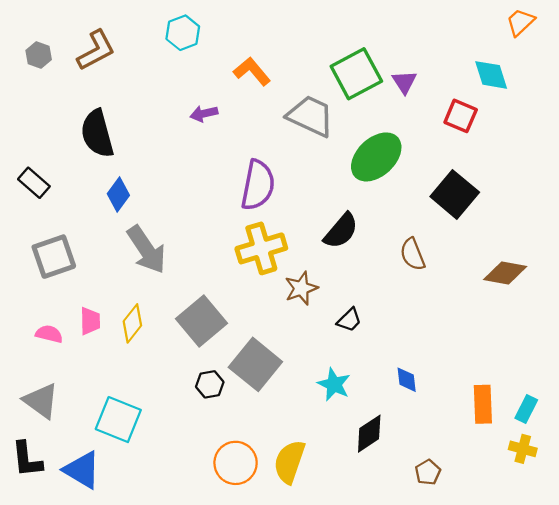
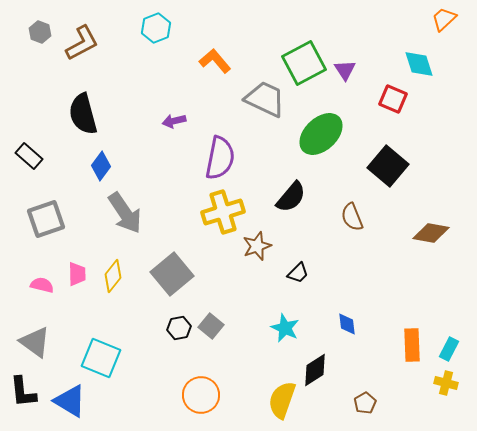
gray hexagon: (39, 55) -> (40, 32), moved
purple arrow: (204, 114) -> (174, 121), moved
gray square: (255, 364) -> (211, 326), moved, size x0.6
yellow semicircle: (289, 462) -> (282, 400), moved

